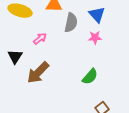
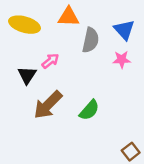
black triangle: (15, 57) -> (27, 75), moved
green semicircle: (90, 77) -> (89, 110), moved

